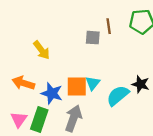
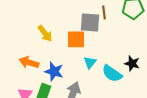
gray square: (93, 38) -> (90, 22), size x1.5
orange square: (77, 86) -> (76, 39), moved
cyan semicircle: (118, 96) -> (112, 73), turned -105

